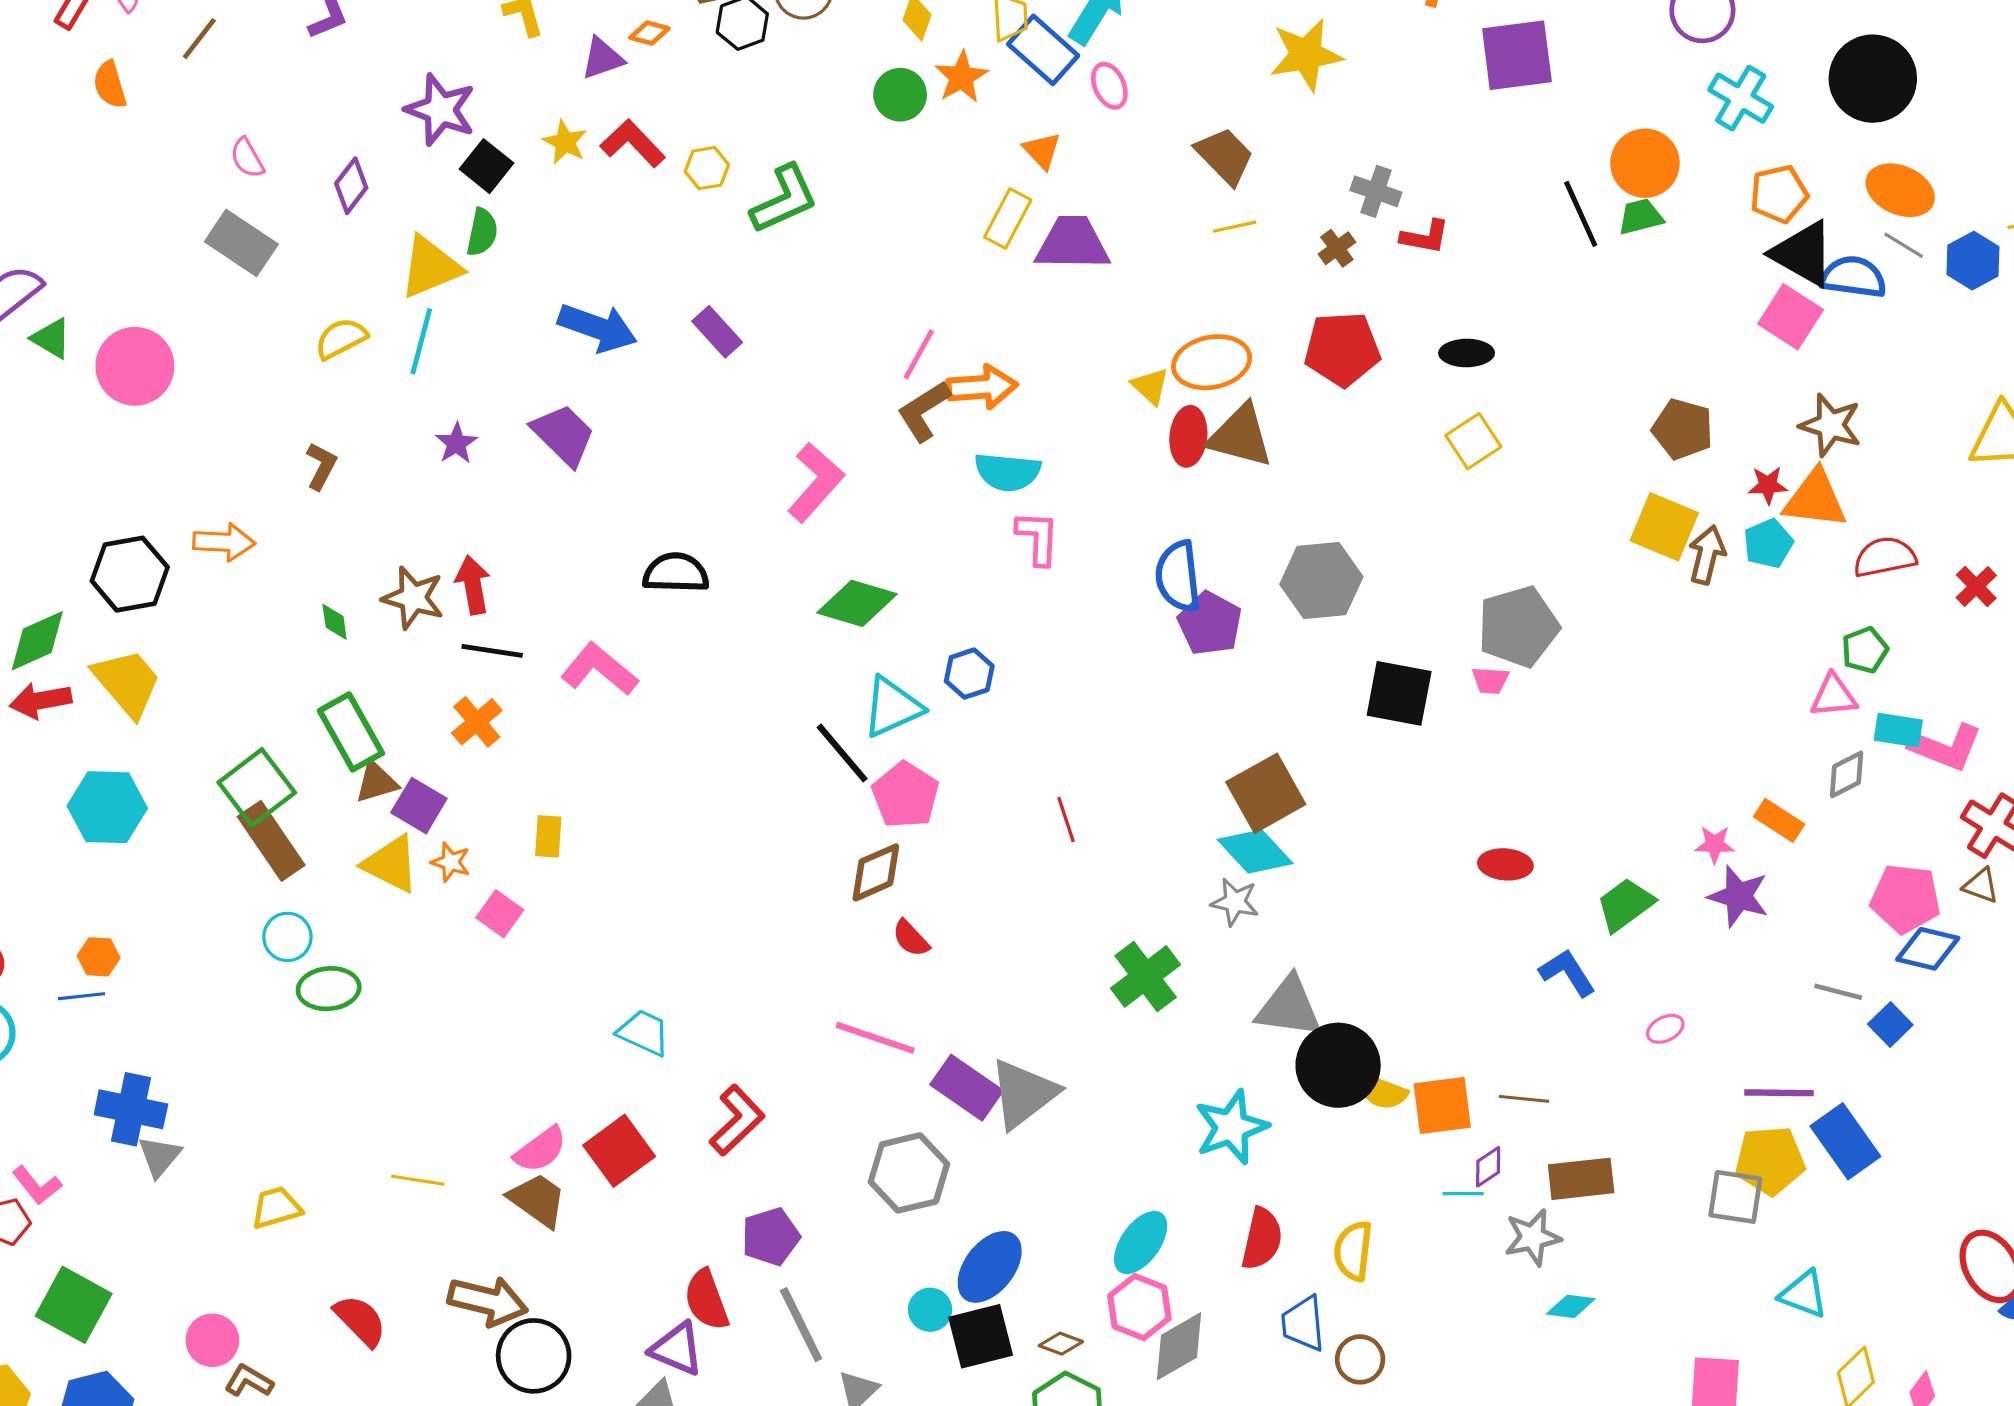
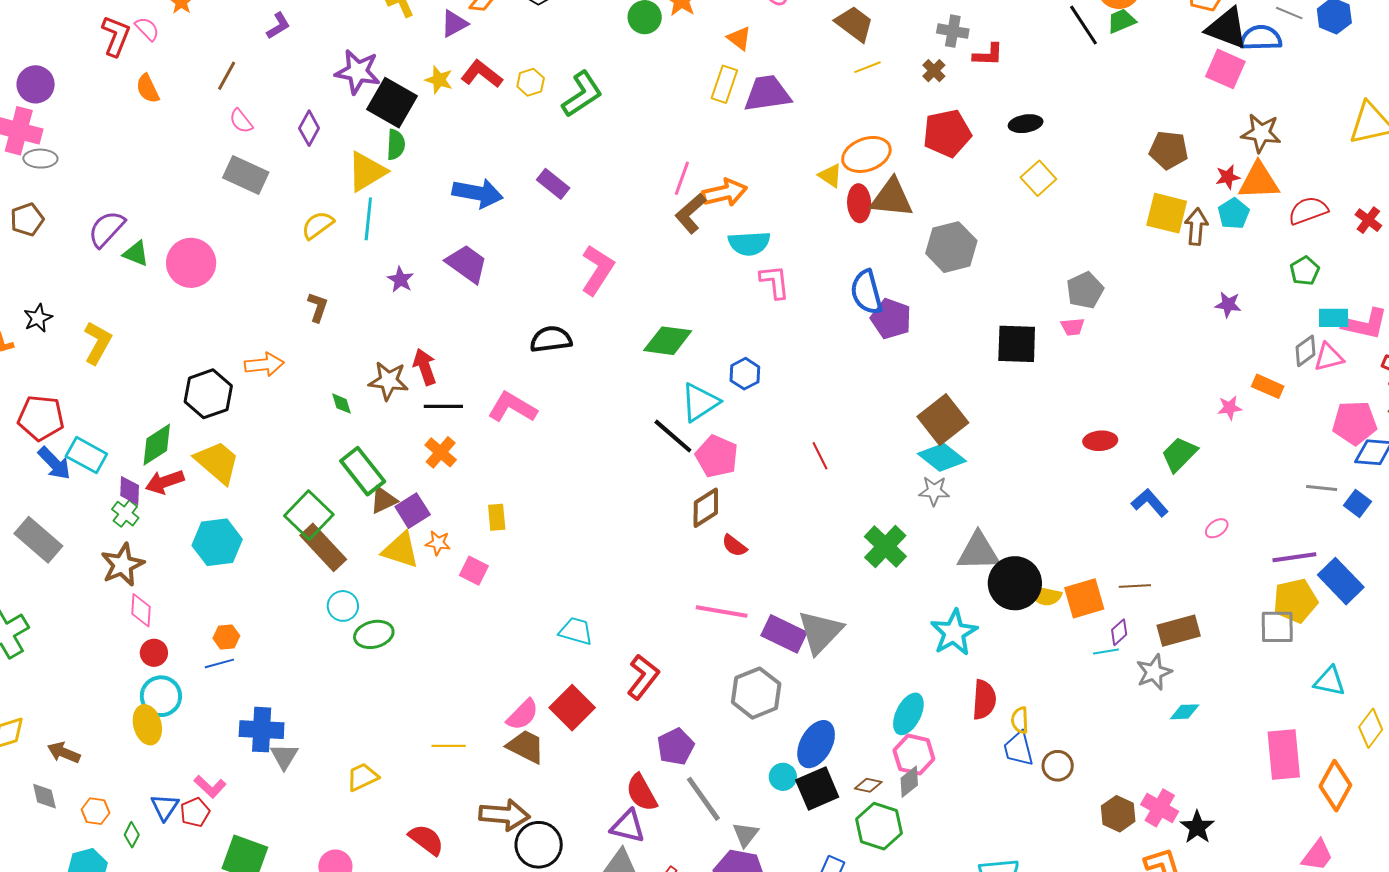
brown line: (199, 39) -> (227, 76), moved
black square: (486, 166) -> (392, 103), size x1.5
pink L-shape: (816, 482) -> (597, 270), moved
gray hexagon: (1321, 580) -> (951, 247), moved
gray pentagon: (1518, 627) -> (1085, 290), size x0.7
pink triangle: (1834, 696) -> (1329, 357), moved
purple square: (419, 806) -> (413, 511), turned 36
purple star: (1739, 896) -> (1228, 305), moved, size x0.7
yellow semicircle: (1353, 1251) -> (1020, 720), moved, size x0.7
gray diamond: (1179, 1346) -> (909, 782), moved, size x0.7

